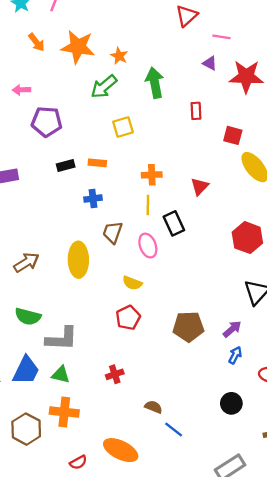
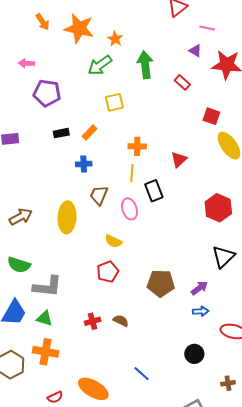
red rectangle: (196, 111) -> (182, 82), moved, turned -49
orange rectangle: (97, 163) -> (90, 132), turned -56
blue arrow: (235, 355) -> (201, 311), turned 56
brown semicircle: (153, 407) -> (121, 321), moved

